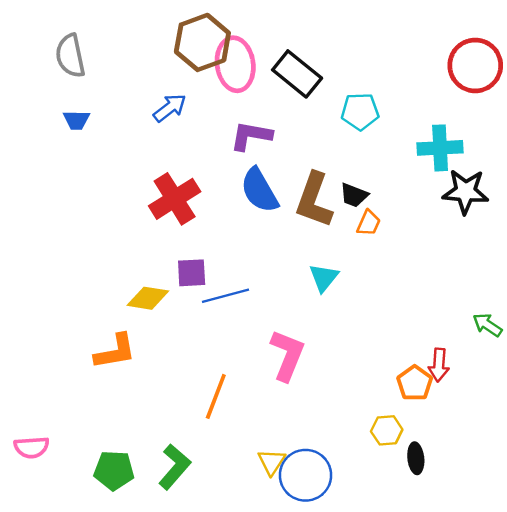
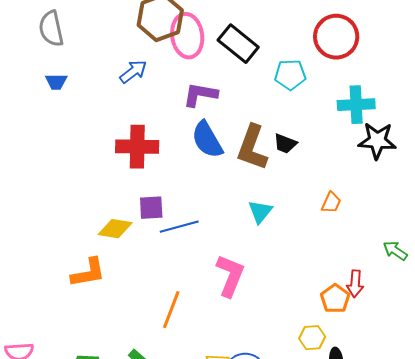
red circle: (475, 65) -> (336, 37), moved
red cross: (175, 199) -> (137, 147), turned 33
orange trapezoid: (369, 223) -> (331, 203), moved

